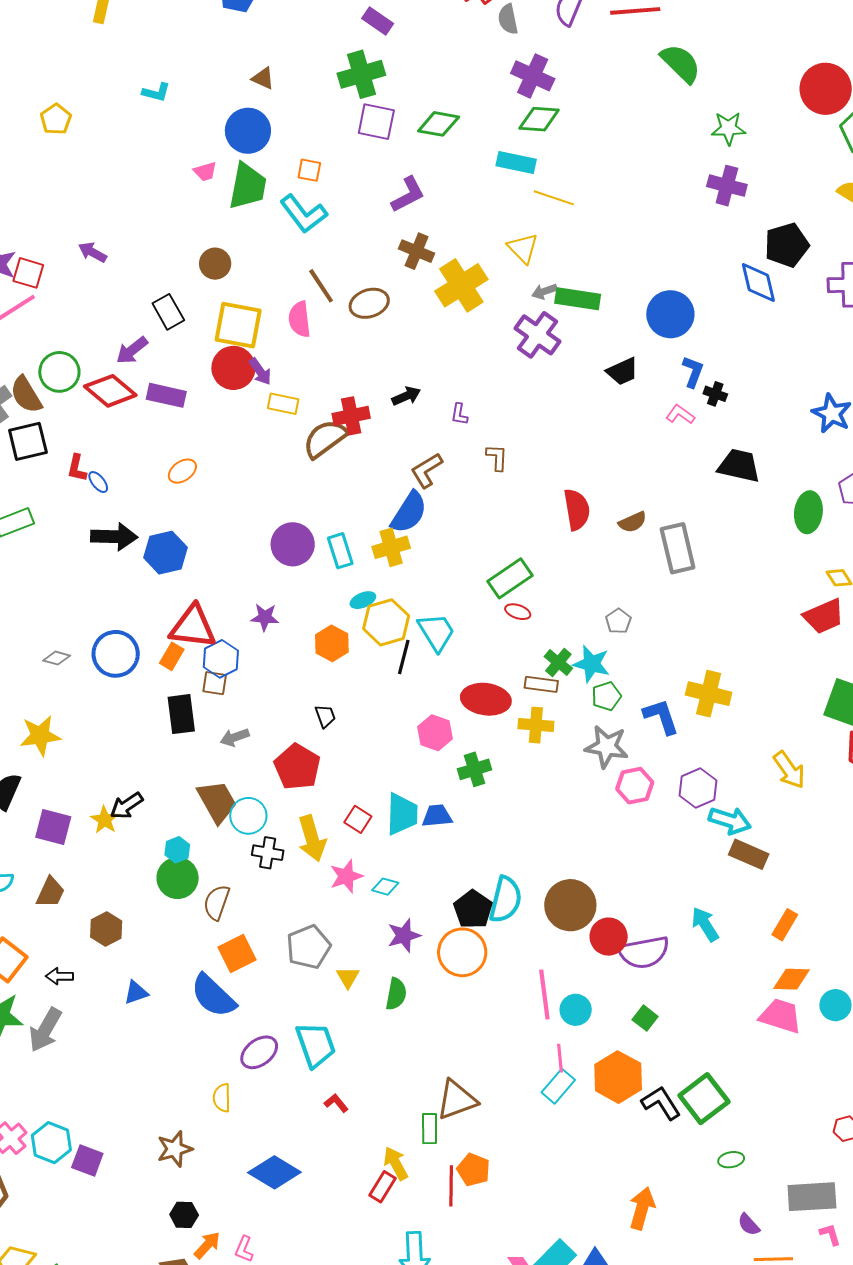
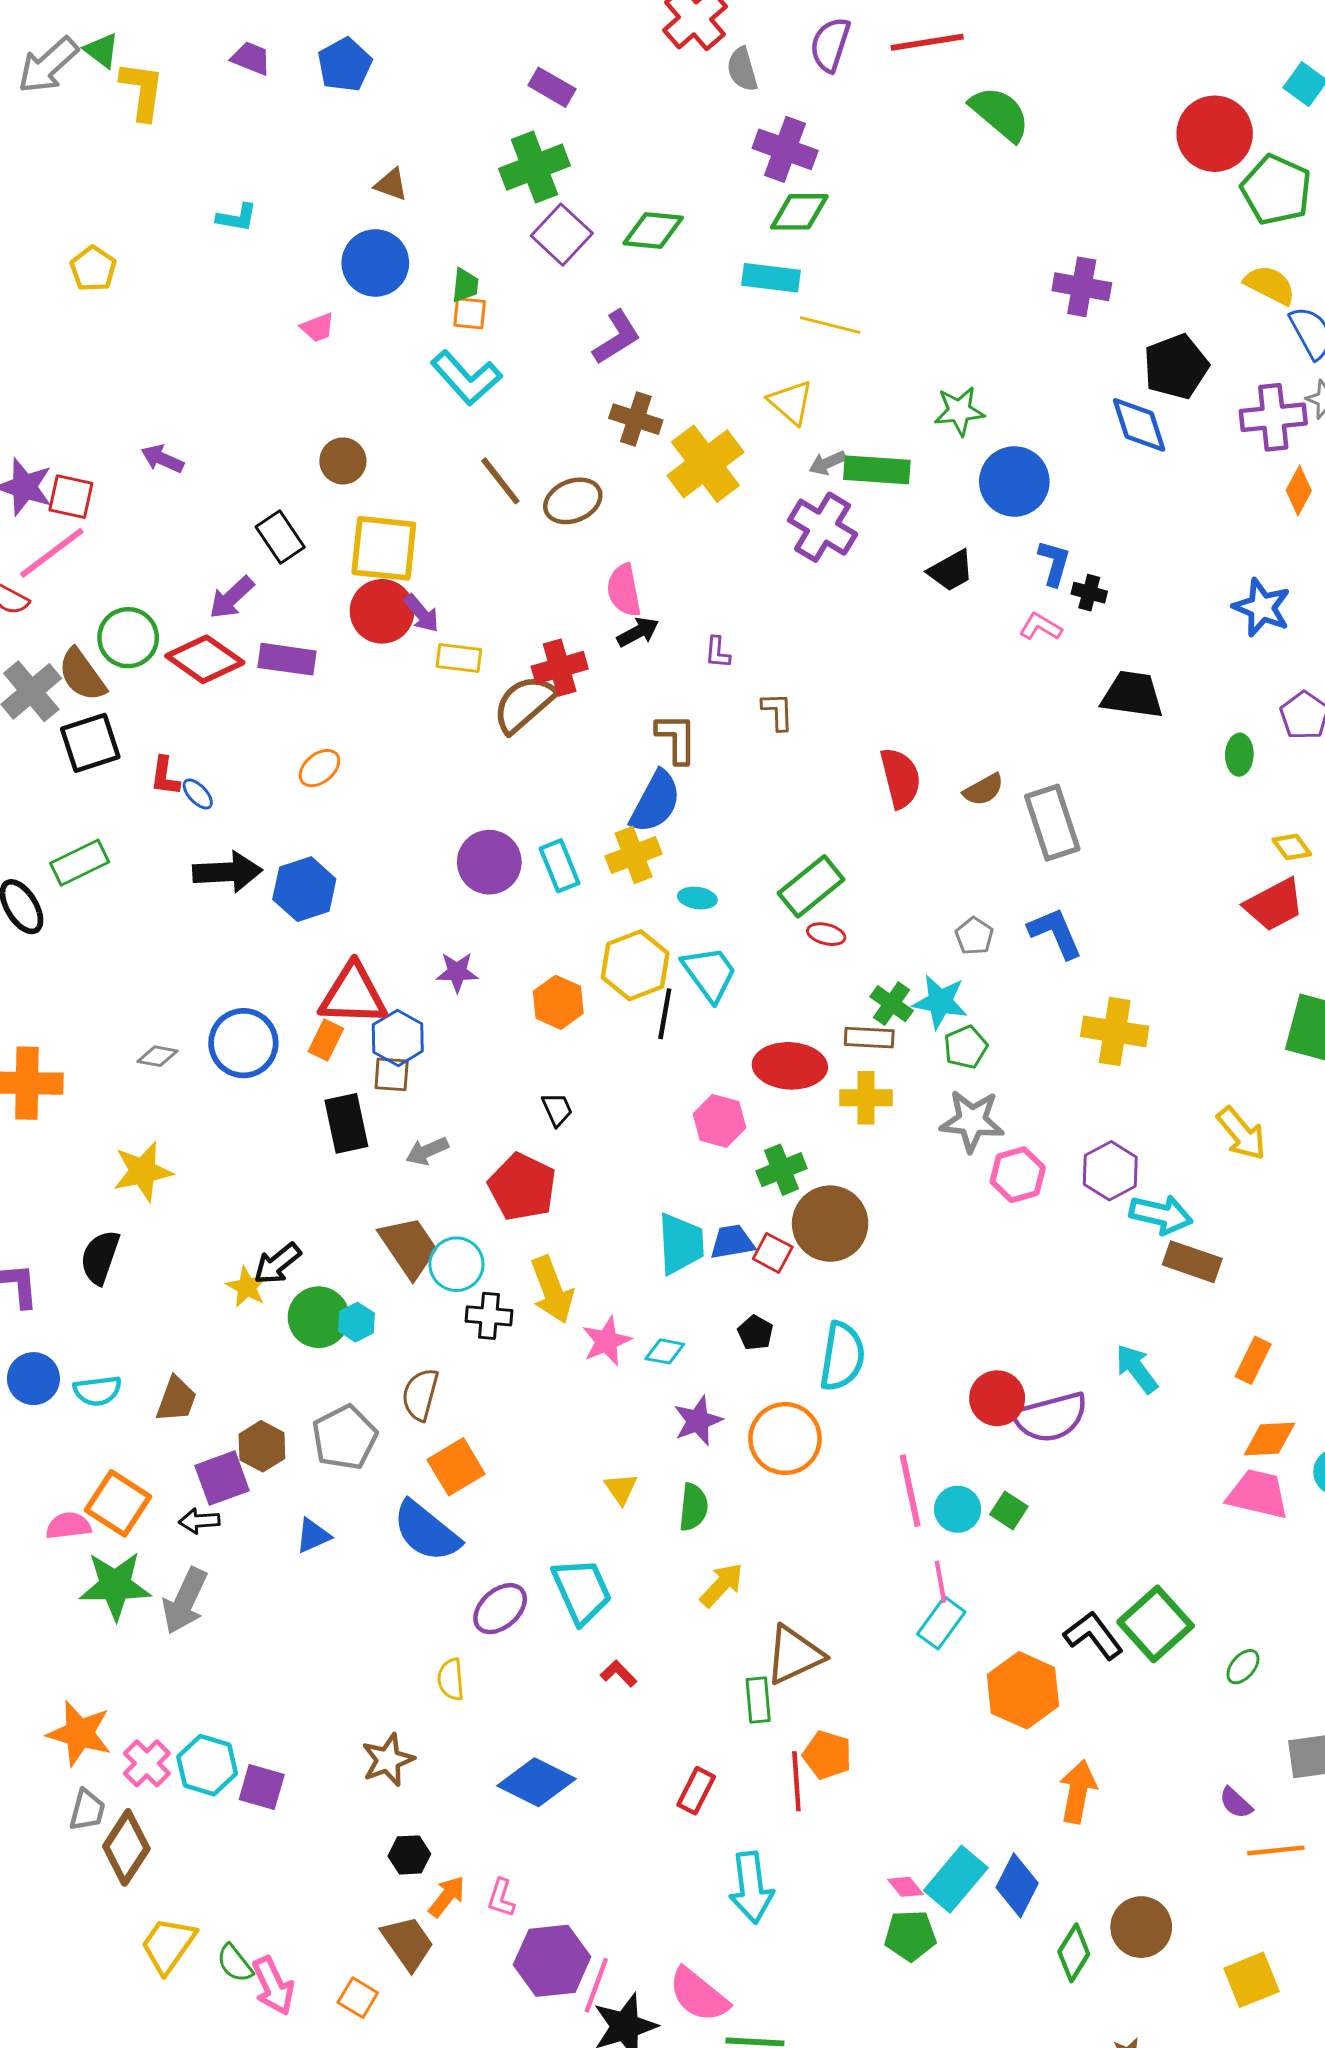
purple square: (376, 122) -> (562, 235), turned 36
green star: (729, 128) -> (959, 411), moved
green trapezoid: (248, 186) -> (465, 285), moved, size x0.5
pink semicircle: (299, 319) -> (624, 590), moved
brown L-shape: (427, 470) -> (676, 738), turned 126
green ellipse: (808, 512) -> (1239, 755), size x0.7
cyan ellipse: (363, 600) -> (697, 898), moved, turned 35
blue L-shape: (661, 717) -> (1055, 933), moved
red square: (358, 819) -> (773, 1253), moved
purple square: (53, 827) -> (222, 1478), moved, turned -30
green circle: (178, 878) -> (319, 1317), moved
brown circle: (570, 905) -> (830, 1224), moved
black pentagon: (473, 909) -> (755, 1333), moved, size x0.6
gray pentagon: (309, 947) -> (345, 1437), moved
green square: (645, 1018) -> (1009, 1510), moved
orange hexagon: (618, 1077) -> (1023, 1690), moved
green ellipse: (731, 1160) -> (1243, 1667), moved, turned -35
yellow arrow: (396, 1163) -> (722, 1585), moved, turned 76

